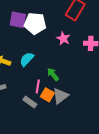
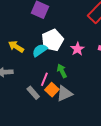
white pentagon: (35, 23) -> (52, 40), moved, turned 30
pink star: (63, 38) -> (77, 49), moved

